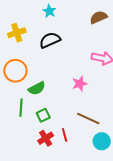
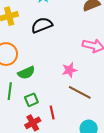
brown line: (88, 118) -> (80, 92), moved
red line: (65, 135) -> (52, 112), moved

